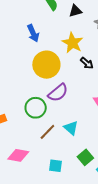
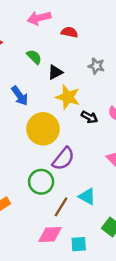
black triangle: (75, 11) -> (55, 72), moved
pink diamond: (18, 155) -> (50, 235), moved

